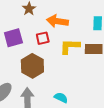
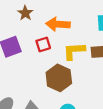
brown hexagon: (32, 66) -> (59, 78), moved

